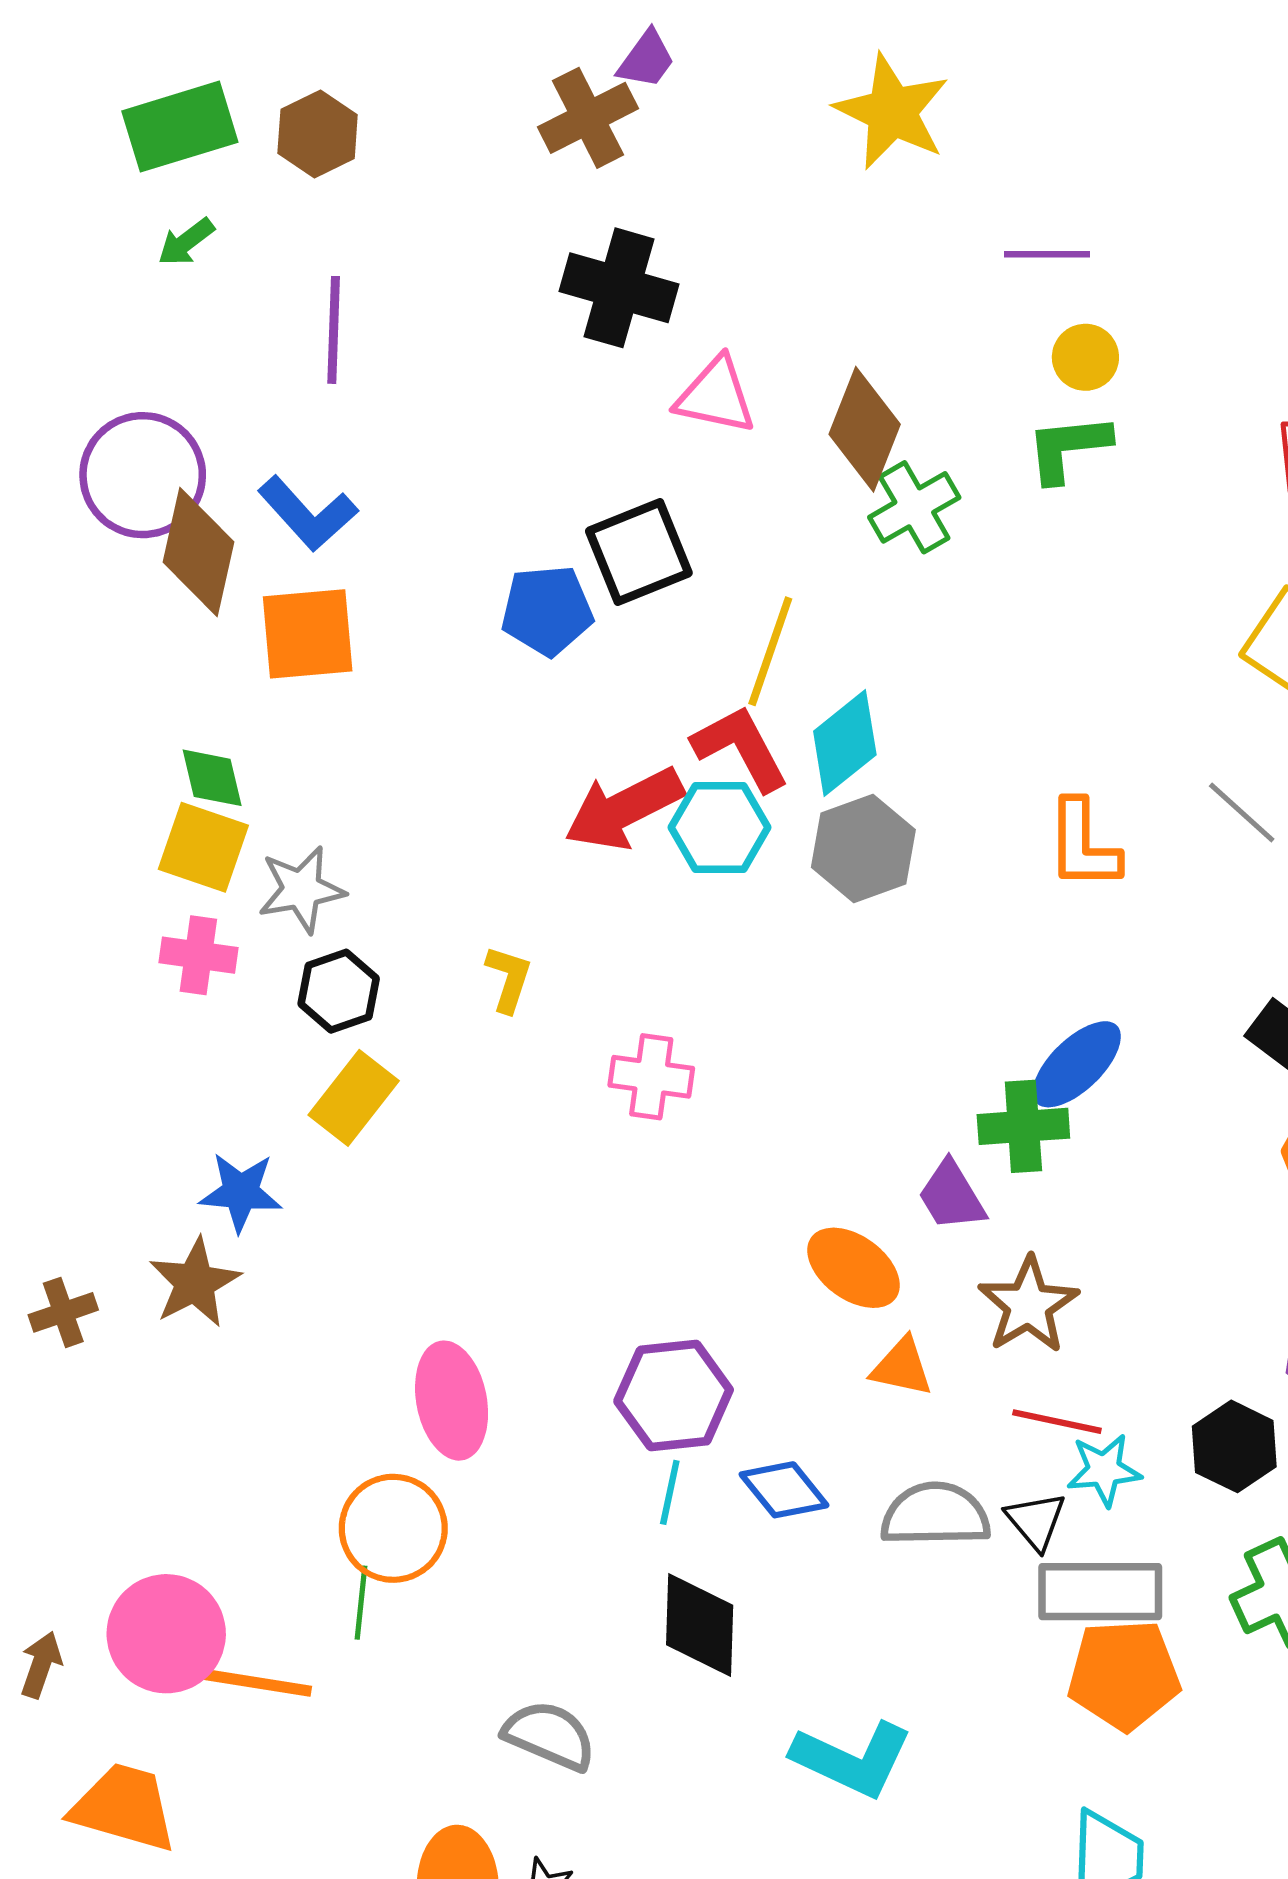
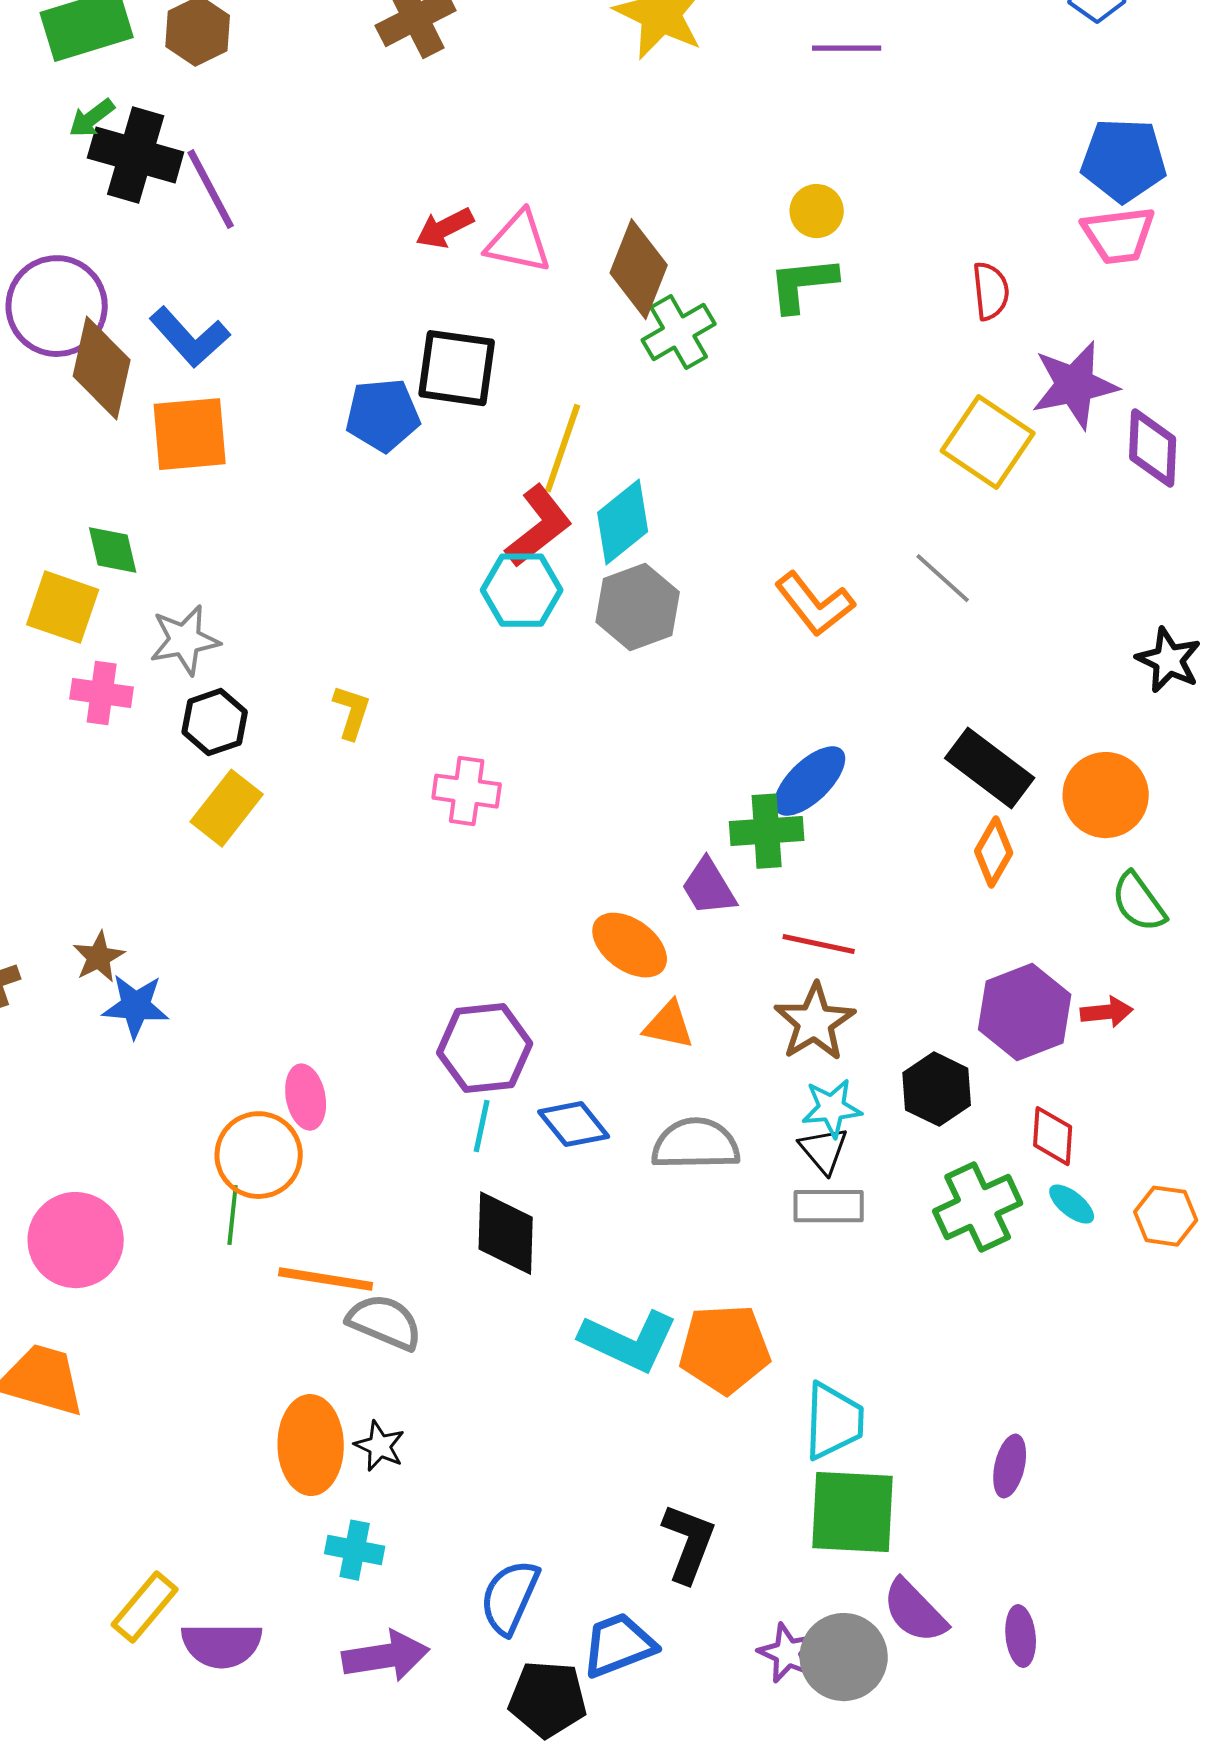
purple line: (1047, 254) -> (847, 48), moved
black cross: (619, 288) -> (136, 155), moved
purple line: (334, 330) -> (211, 189), turned -30
black square: (639, 552) -> (457, 368), turned 30
red L-shape: (741, 748) -> (539, 526), turned 80
red arrow: (624, 809) -> (445, 228), moved, size x0.6
orange L-shape: (1083, 845) -> (815, 604), turned -38
yellow square: (203, 847) -> (63, 607), moved
blue star: (241, 1192) -> (136, 1006), moved
brown star: (195, 1283) -> (99, 957), size x0.7
brown star: (1028, 1305) -> (815, 1022), moved
pink ellipse: (452, 1401) -> (306, 1097), moved, size x0.7
red line: (1057, 1422) -> (819, 944), moved
black triangle: (1036, 1521) -> (824, 1150), moved
gray rectangle: (1100, 1592) -> (829, 1206), size x0.7
orange pentagon: (1124, 1675) -> (725, 1349), moved
orange line: (253, 1682) -> (326, 1279), moved

